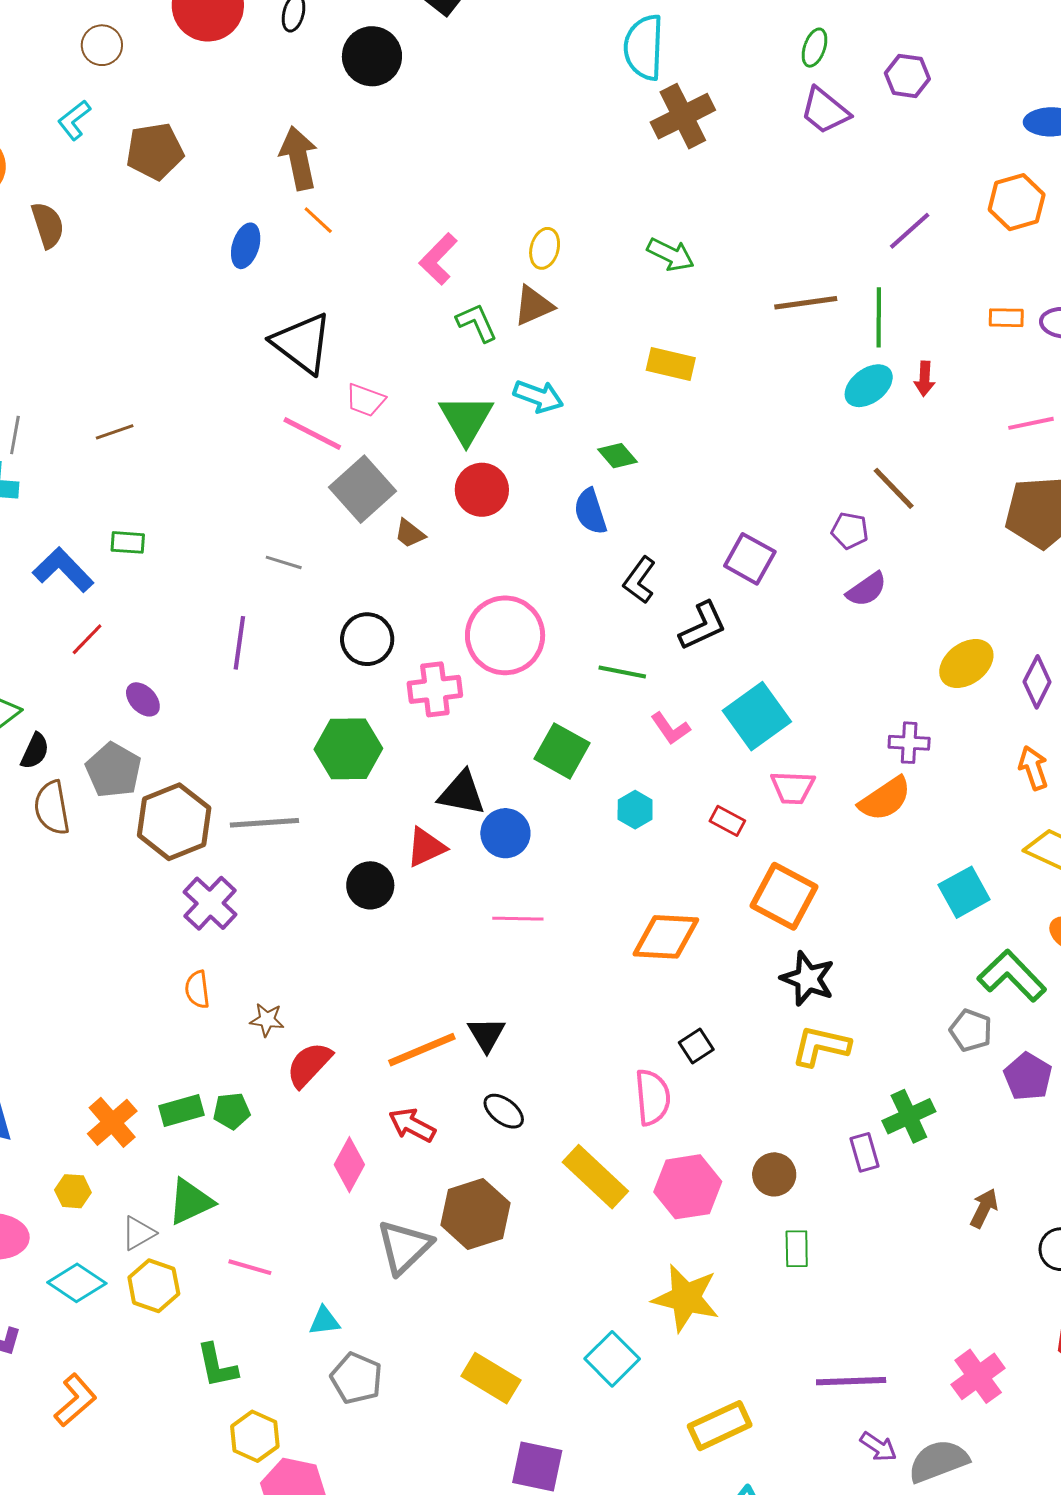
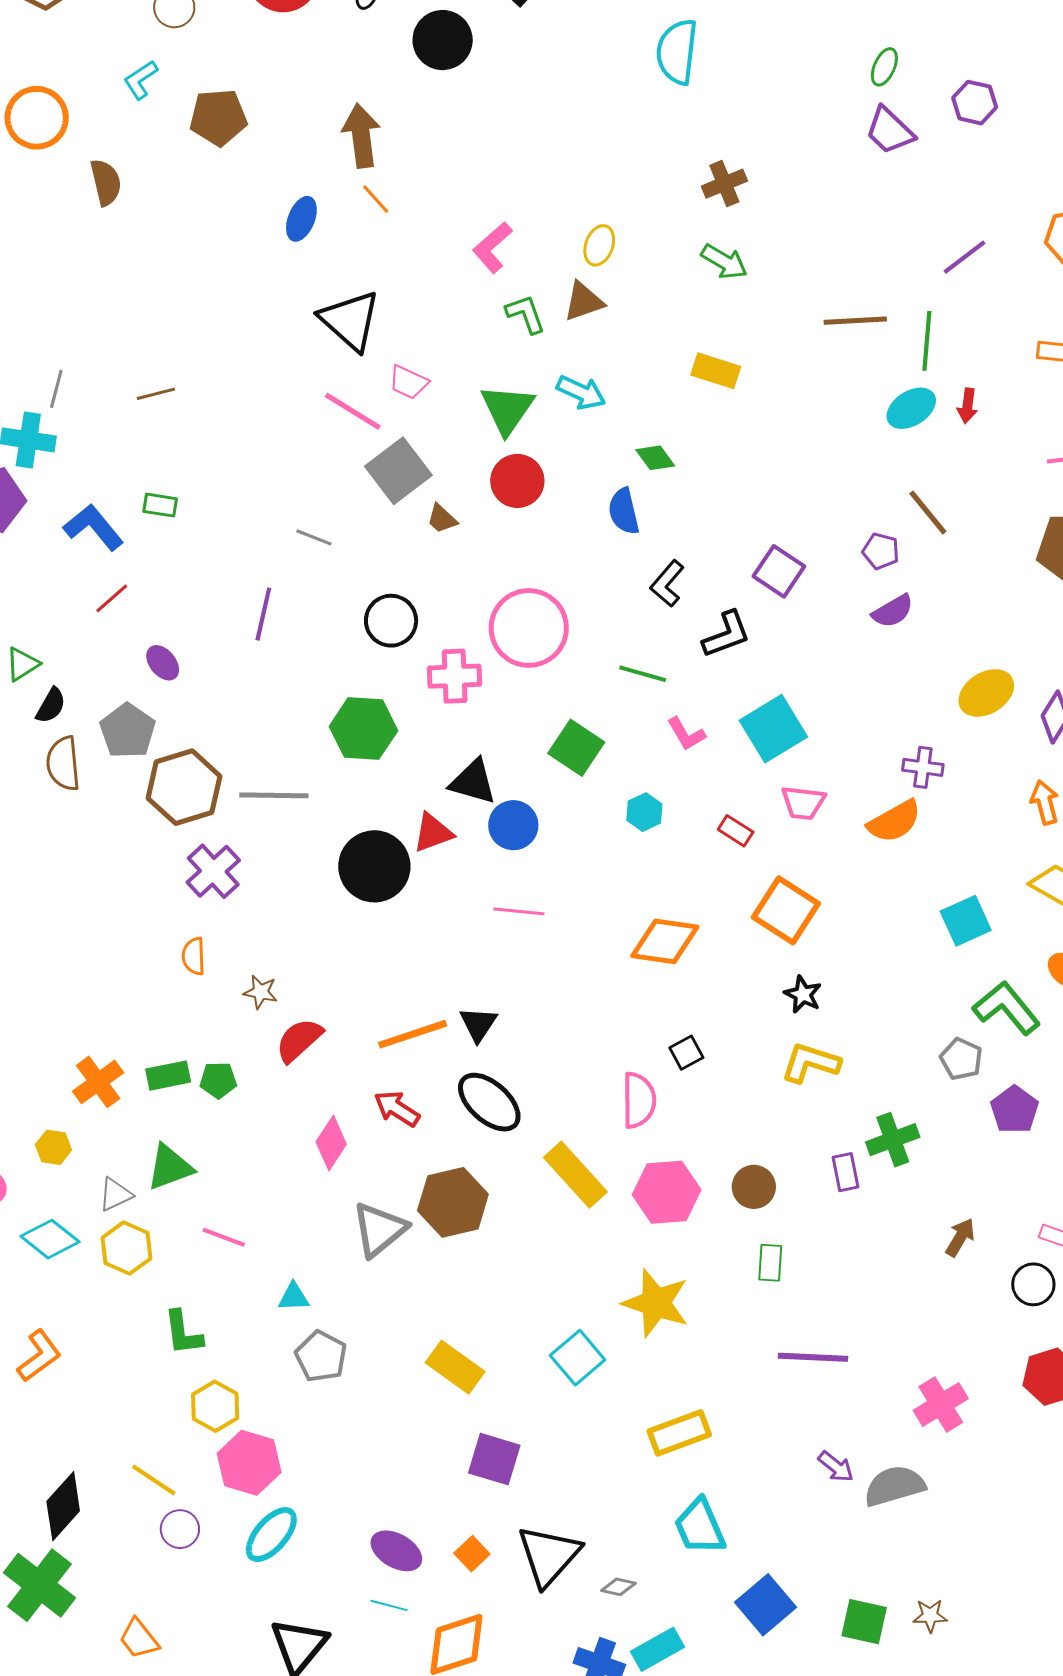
cyan semicircle: (644, 47) -> (677, 52), moved
brown cross: (683, 116) -> (724, 184), moved, size x0.7
black circle: (370, 885) -> (374, 866), size x1.5
black star: (808, 979) -> (803, 994), size x0.7
black ellipse: (504, 1111) -> (489, 1102), size x1.6
purple line: (851, 1381) -> (813, 1357), moved

